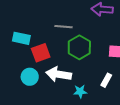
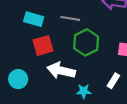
cyan rectangle: (21, 38) -> (34, 19), moved
cyan circle: (30, 77) -> (18, 79), moved

